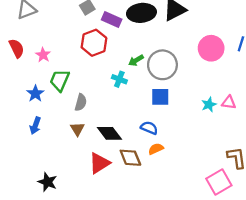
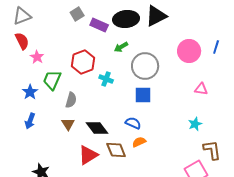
red hexagon: (94, 43) -> (83, 62), moved
red semicircle: (17, 48) -> (22, 41), moved
green arrow: (136, 60) -> (121, 47), moved
pink triangle: (229, 102) -> (201, 89), moved
cyan star: (209, 105) -> (195, 124), moved

